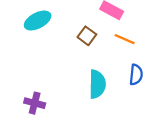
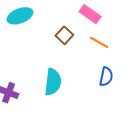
cyan semicircle: (97, 84) -> (53, 82), moved

